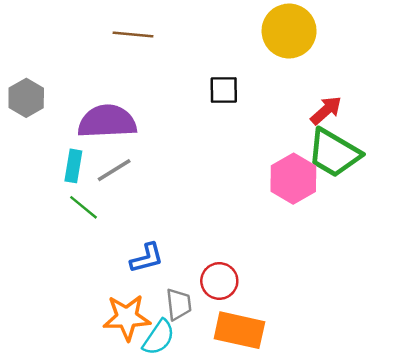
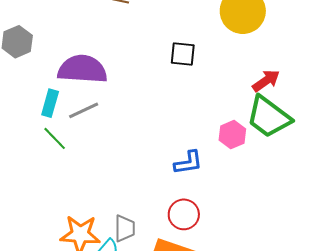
pink hexagon: (293, 179) -> (232, 135), size x0.7
blue L-shape: (147, 258) -> (188, 163), moved
red circle: (219, 281) -> (184, 214), moved

